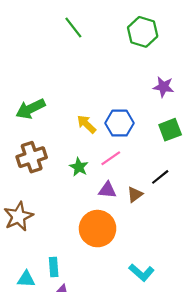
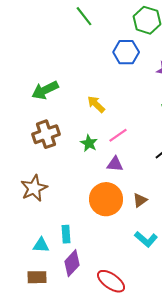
blue hexagon: (120, 123) -> (126, 52), moved
brown triangle: (135, 194) -> (140, 200), moved

